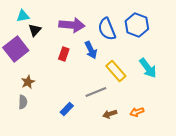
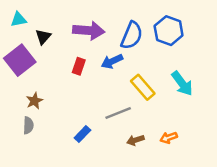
cyan triangle: (23, 16) -> (18, 20), moved
blue semicircle: (107, 29) -> (132, 36), turned -135
blue arrow: (91, 50) -> (112, 61), turned 90

